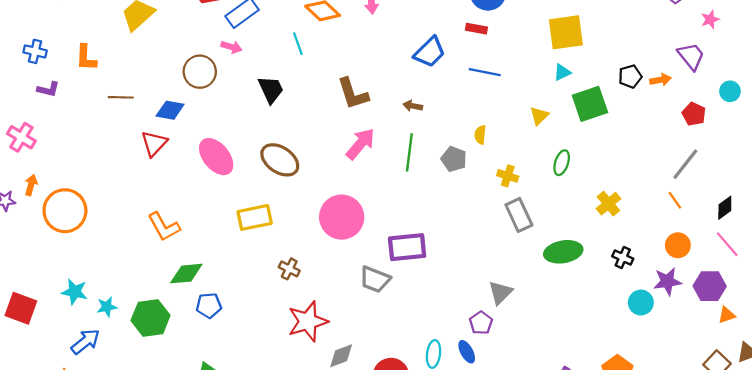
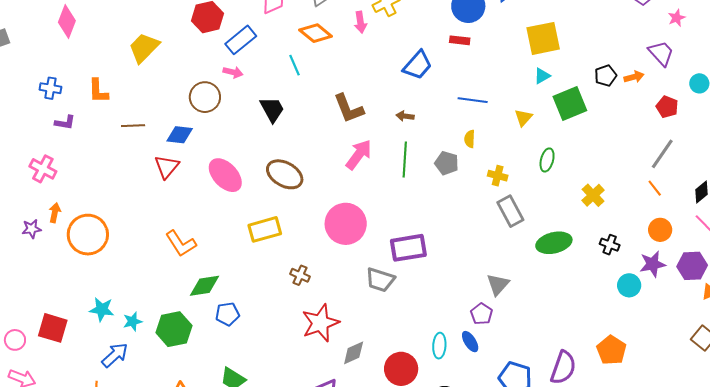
blue line: (485, 72) -> (473, 100), moved

